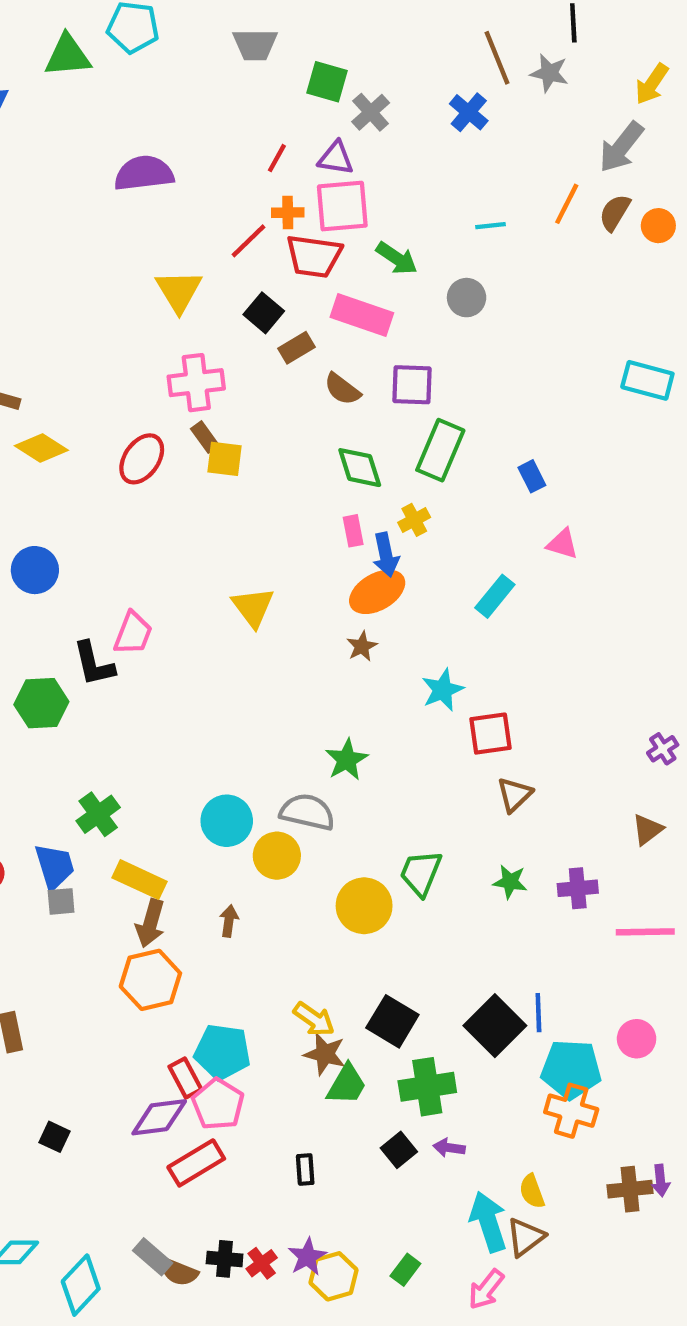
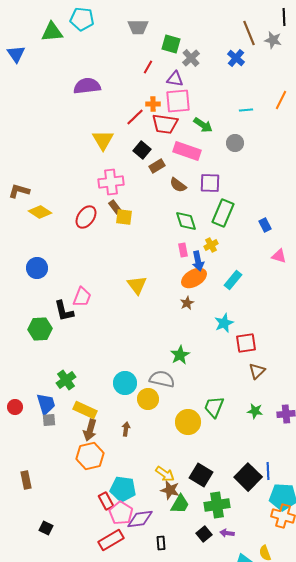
red line: (277, 158) -> (148, 67), moved
cyan rectangle: (495, 596) -> (233, 280), moved
purple diamond: (159, 1117) -> (140, 519), moved

